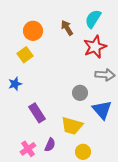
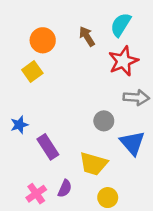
blue star: (15, 84) -> (19, 125), moved

